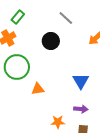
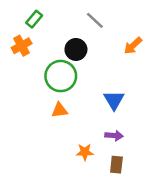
green circle: (17, 67) -> (61, 76), moved

